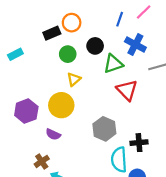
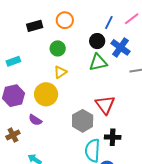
black rectangle: (52, 33) -> (35, 26), moved
black circle: (95, 46) -> (97, 41), moved
cyan rectangle: (15, 54) -> (13, 61), moved
red triangle: (127, 90) -> (105, 105), moved
brown cross: (42, 161) -> (13, 135), moved

